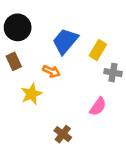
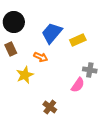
yellow rectangle: (98, 50) -> (78, 40), turned 35
gray cross: (113, 73) -> (90, 70), moved

